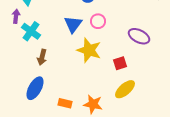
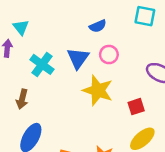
cyan cross: (31, 31) -> (42, 64), moved
brown arrow: (42, 57) -> (22, 99), moved

